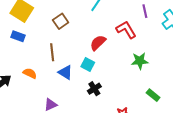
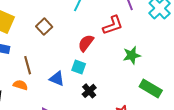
red L-shape: (126, 30) -> (113, 25), turned 110
brown line: (52, 52) -> (28, 65), moved
green rectangle: (153, 95) -> (151, 89), size x1.5

